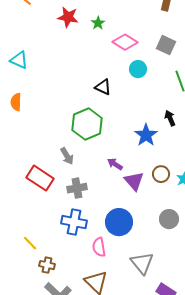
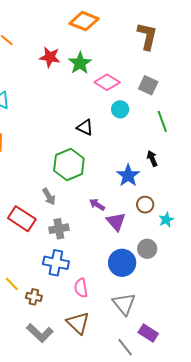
green star: (98, 23) -> (80, 63), size x1.6
brown circle: (161, 174) -> (145, 205), moved
gray circle: (169, 219) -> (147, 249), moved
blue circle: (119, 222) -> (122, 263), moved
brown cross: (47, 265) -> (34, 297), moved

